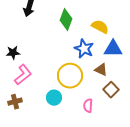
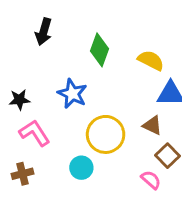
blue star: (84, 49) -> (72, 94), moved
pink L-shape: (23, 75) -> (35, 133), turned -85
pink semicircle: (88, 106) -> (151, 180), moved, turned 128

